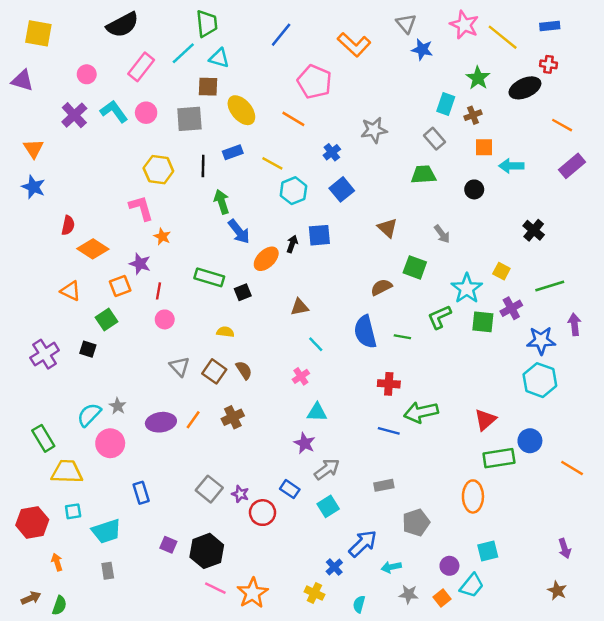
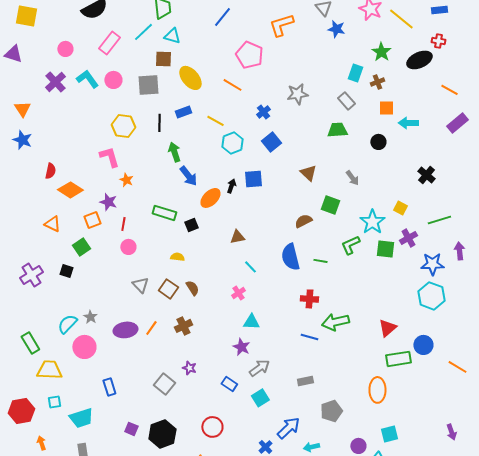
orange L-shape: (354, 45) -> (281, 25), turned 120
purple star: (240, 494) -> (189, 368), moved
red circle: (262, 513) -> (212, 427), moved

